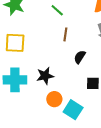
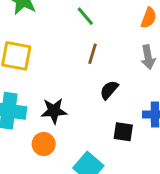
orange circle: (54, 99) -> (44, 144), moved

